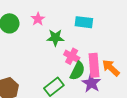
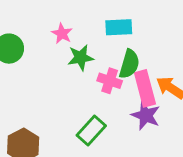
pink star: (38, 19) -> (62, 34), moved
green semicircle: (77, 71) -> (129, 64), moved

